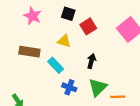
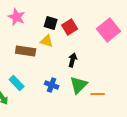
black square: (68, 14) -> (51, 23), moved
brown rectangle: (29, 52) -> (26, 51), moved
cyan rectangle: (56, 65) -> (17, 83), moved

